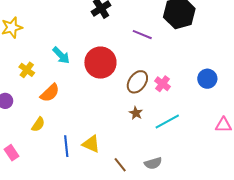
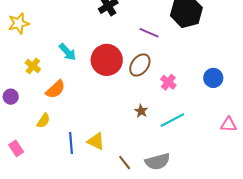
brown ellipse: (137, 82) -> (140, 65), moved
gray semicircle: (153, 163) -> (158, 162), size x1.4

